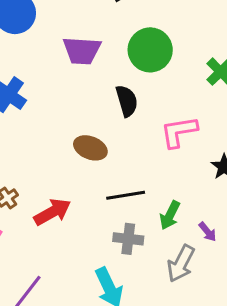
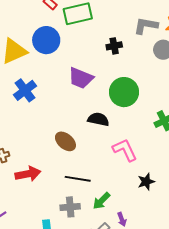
black semicircle: (127, 101) -> (98, 119), turned -80
pink L-shape: (179, 132) -> (125, 150), turned 56
gray cross: (128, 239) -> (70, 207), turned -30

